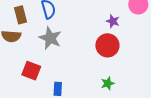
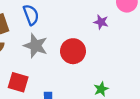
red circle: (107, 45) -> (73, 51), moved

